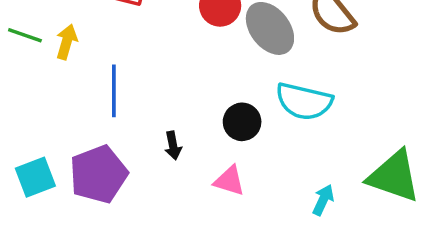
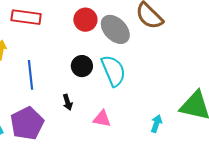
cyan semicircle: (304, 101) -> (113, 71), moved, turned -120
black circle: (242, 122) -> (82, 66), moved

